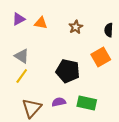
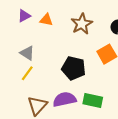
brown star: (76, 27) -> (82, 24), size x1.5
purple semicircle: (59, 102) -> (65, 99), size x1.6

